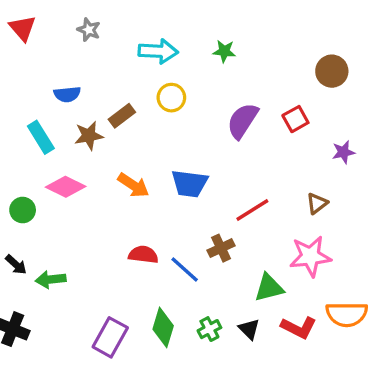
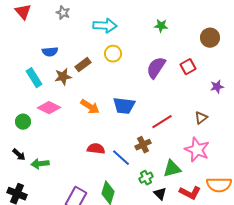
green star: (224, 51) -> (161, 26), moved
pink star: (310, 256) -> (197, 150), turned 30
green cross: (209, 329) -> (146, 178), moved

